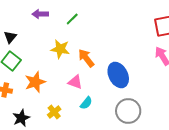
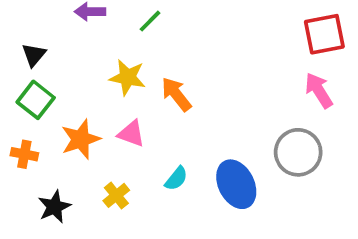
blue ellipse: (118, 75) -> (236, 184), moved
pink triangle: (75, 82) -> (131, 134), moved
gray circle: (128, 111) -> (298, 152), moved

